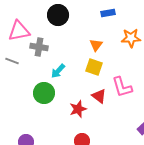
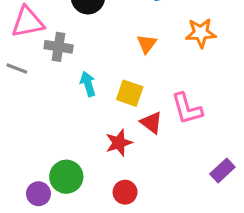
yellow square: (94, 67) -> (130, 93), moved
cyan arrow: (58, 71) -> (88, 84), turned 119
green circle: (44, 93) -> (66, 177), moved

